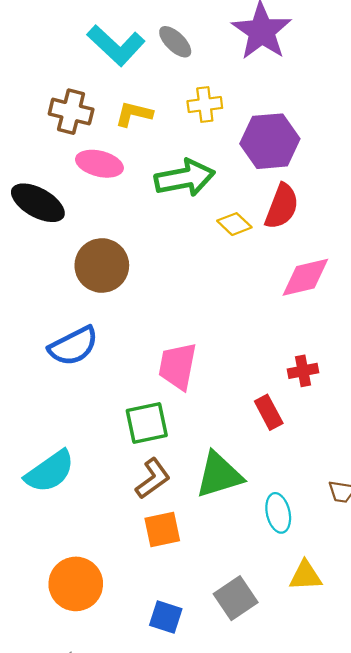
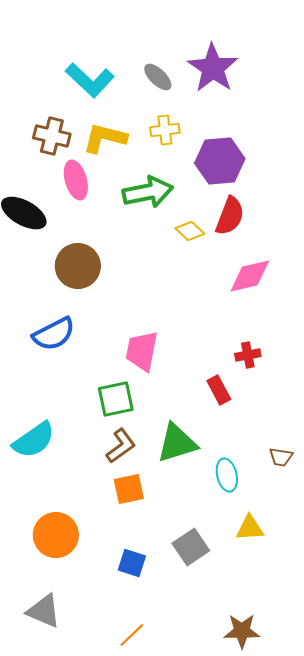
gray ellipse: (175, 42) -> (158, 77), moved
yellow L-shape: (134, 114) -> (105, 138), size x1.4
pink ellipse: (99, 164) -> (76, 180), turned 60

